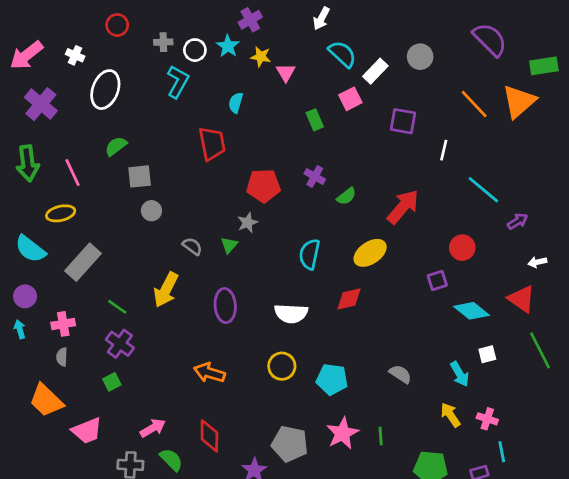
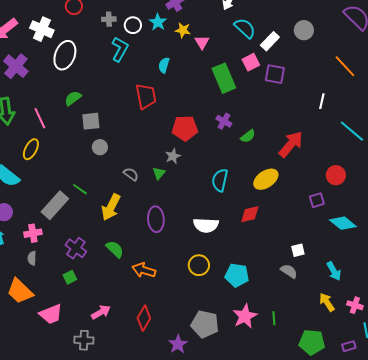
white cross: (75, 55) -> (42, 29), size x1.6
green rectangle: (315, 120) -> (224, 78), size x1.8
purple square: (403, 121) -> (275, 74), moved
yellow ellipse: (61, 213) -> (31, 149), turned -50
gray rectangle: (83, 262) -> (55, 205), moved
green line: (117, 307) -> (80, 189), moved
white square: (487, 354) -> (298, 250), moved
red diamond: (209, 436) -> (144, 318), turned 30
green semicircle: (171, 460) -> (115, 249), moved

